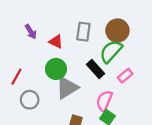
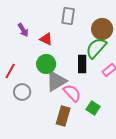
gray rectangle: (83, 32) -> (68, 16), moved
black rectangle: (95, 69) -> (82, 64), turned 42
pink semicircle: (104, 101) -> (72, 93), moved, turned 114

